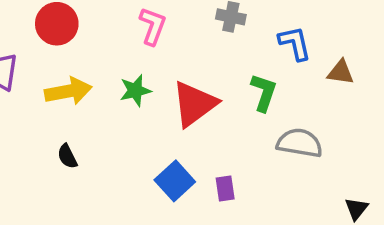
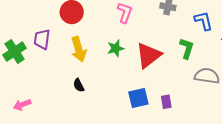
yellow arrow: (68, 91) -> (79, 49), turned 85
blue square: (175, 181) -> (138, 98), turned 30

